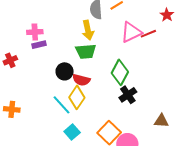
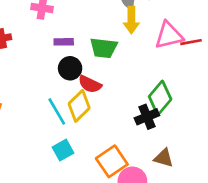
yellow arrow: (88, 30) -> (131, 20), moved
purple rectangle: (39, 45) -> (64, 42), moved
green diamond: (120, 72) -> (160, 98), moved
brown triangle: (161, 121) -> (164, 158), moved

